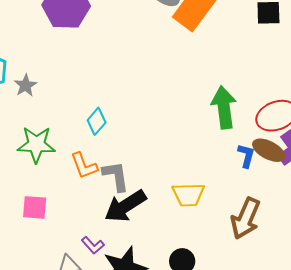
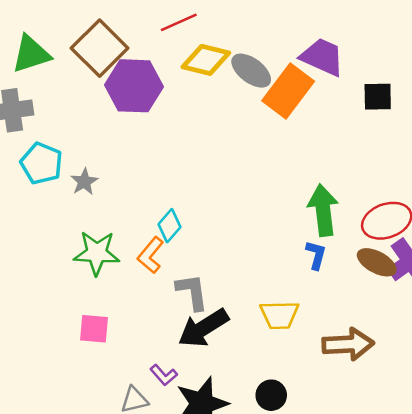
blue L-shape: (246, 156) -> (316, 255), moved
orange L-shape: (84, 166) -> (151, 255), moved, turned 60
brown arrow: (246, 218) -> (348, 344), turned -117

